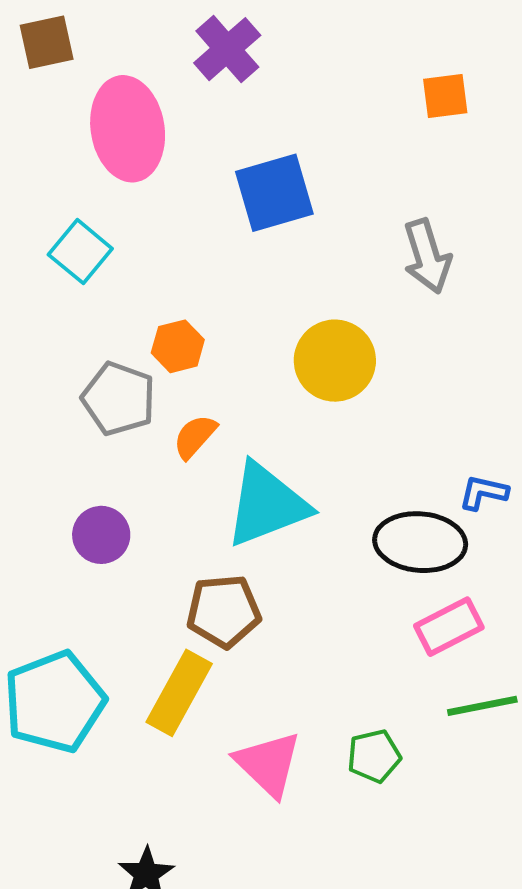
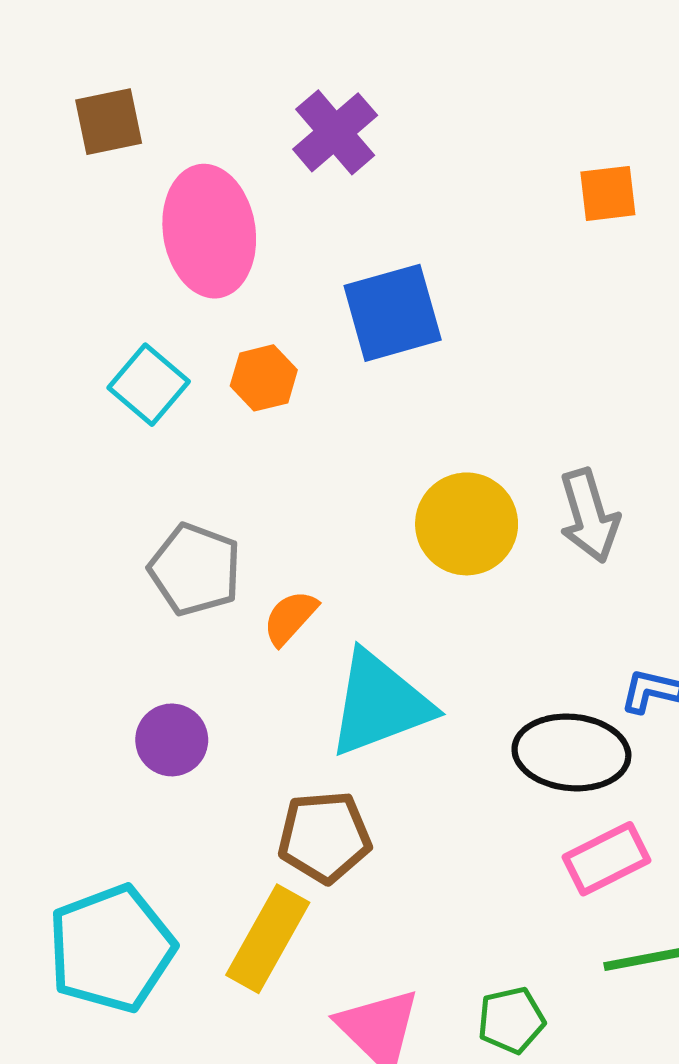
gray arrow: (427, 256) -> (589, 516), moved
orange hexagon: (178, 346) -> (264, 378), moved

